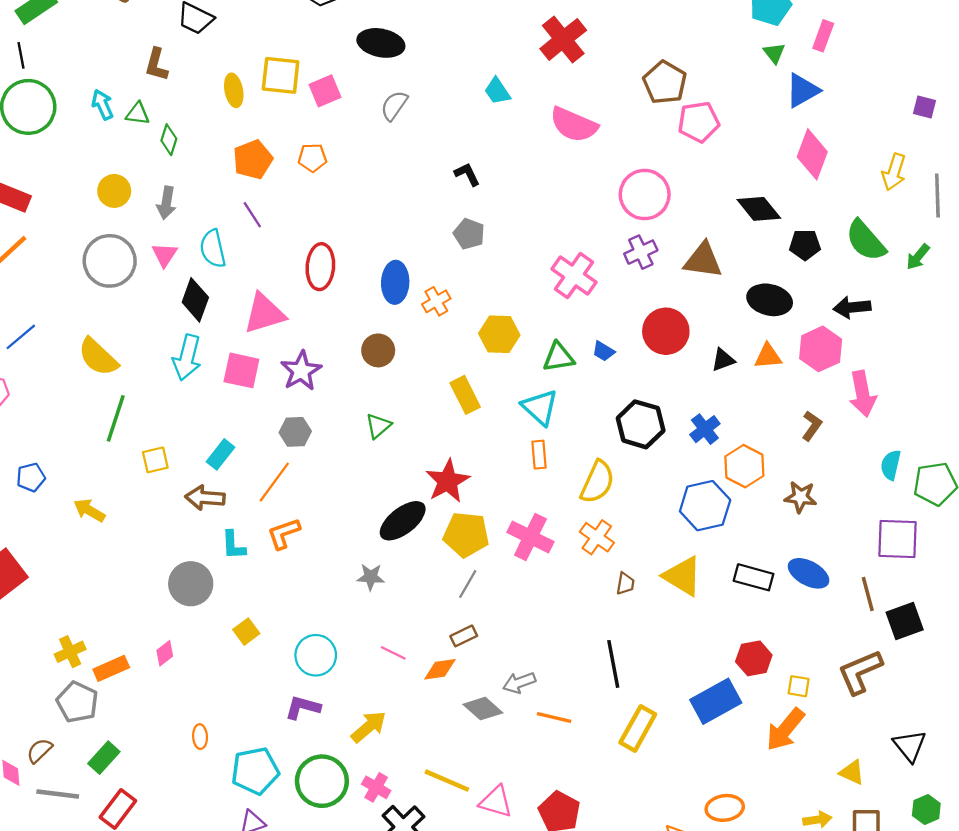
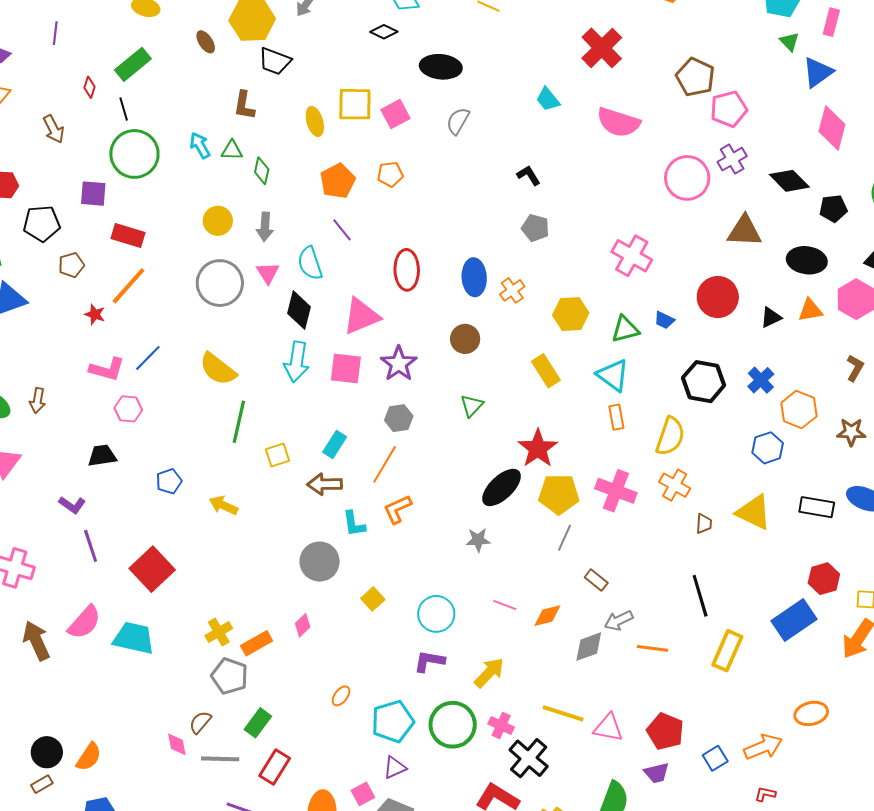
purple cross: (641, 252) -> (732, 159), moved
blue hexagon: (705, 506) -> (768, 448), size x0.7
brown rectangle: (464, 636) -> (596, 580), moved, turned 70
gray diamond: (483, 709) -> (589, 647), turned -56
orange ellipse: (200, 737) -> (341, 696), turned 45

